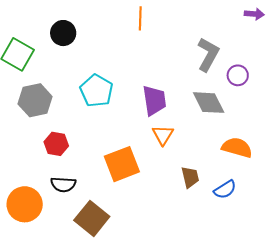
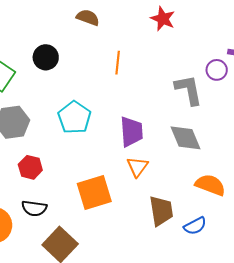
orange line: (140, 18) -> (118, 63), moved
gray L-shape: (208, 54) -> (189, 90), turned -44
purple circle: (238, 75) -> (217, 70), moved
brown trapezoid: (190, 177) -> (161, 211), size x1.4

